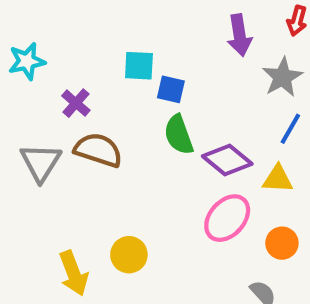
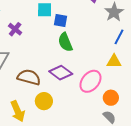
brown semicircle: (98, 150) -> (29, 77), moved
purple diamond: (227, 160) -> (61, 73), moved
orange circle: (282, 243) -> (111, 98), moved

